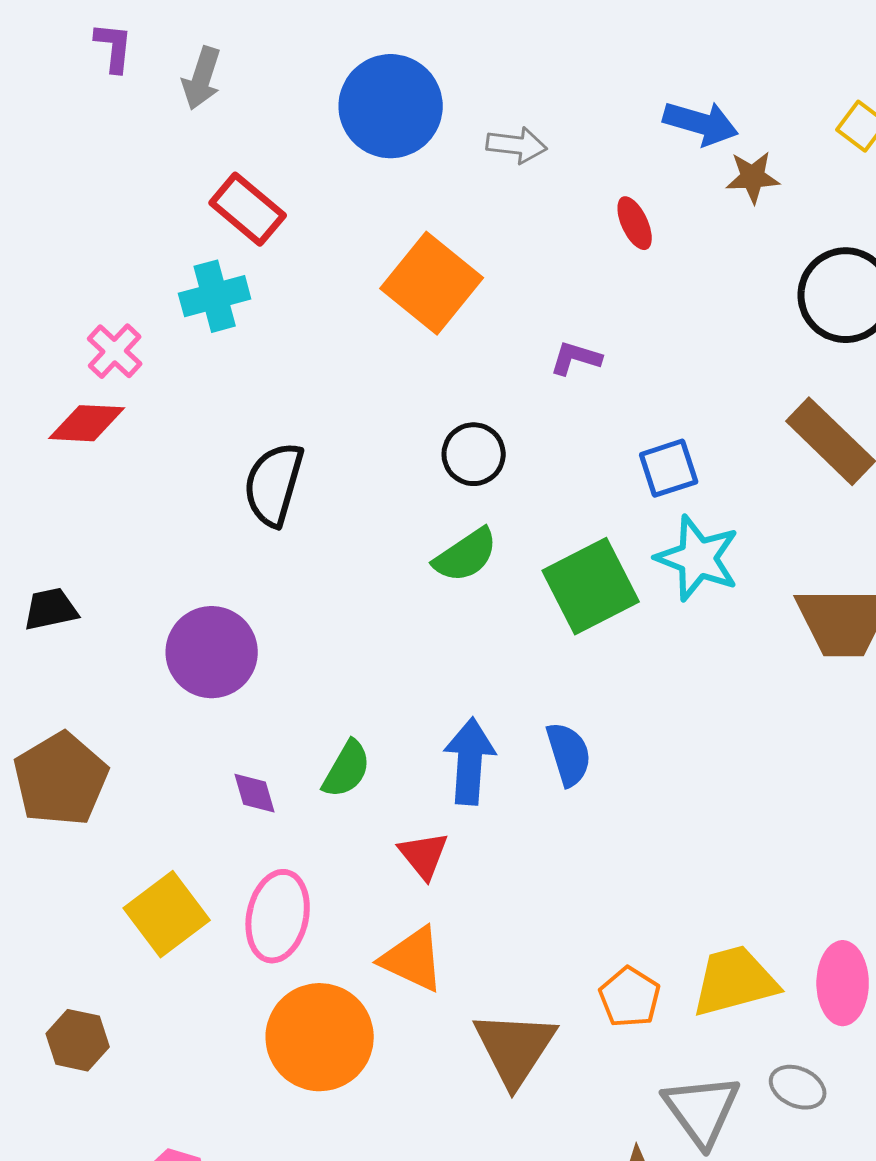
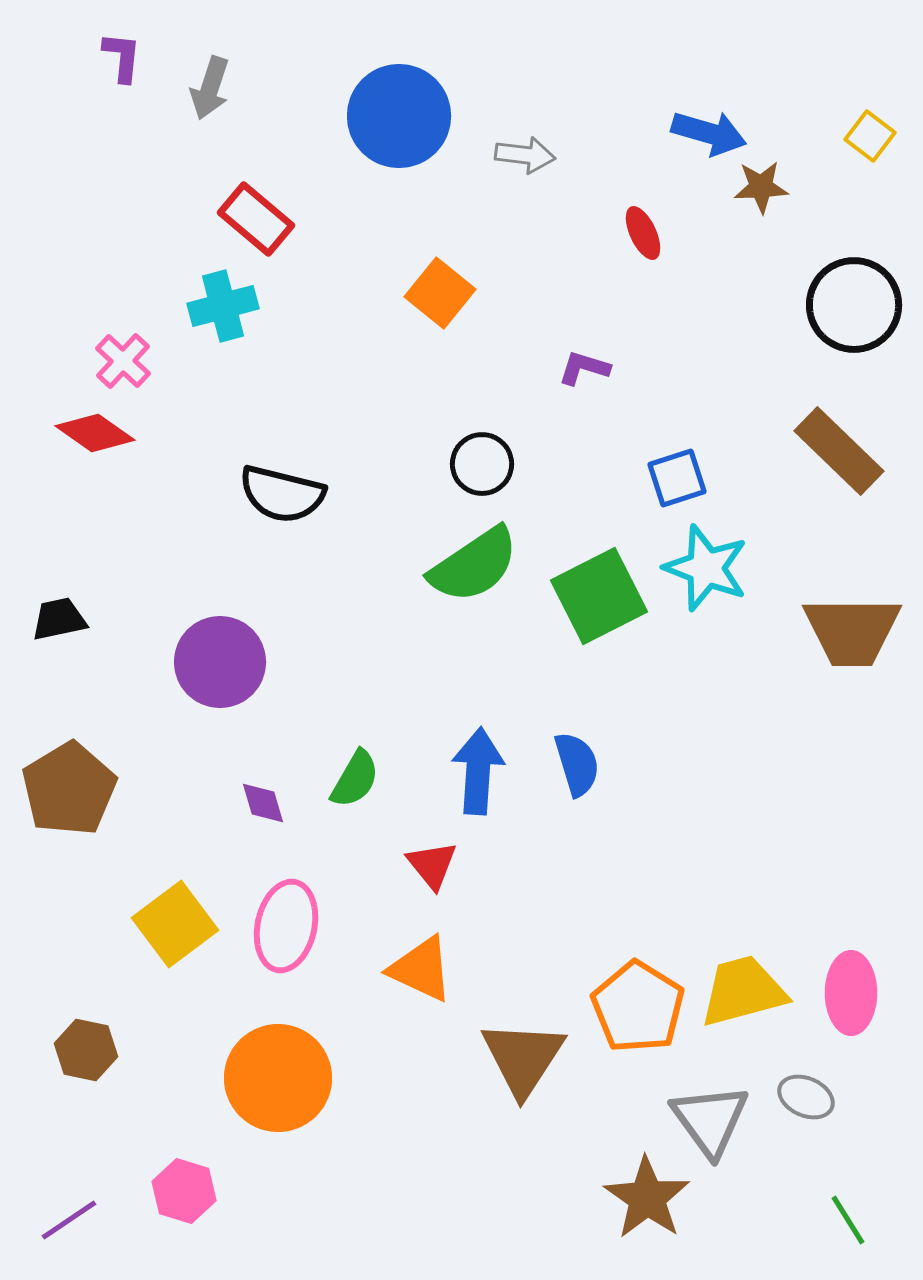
orange square: (432, 283) -> (440, 293), size x0.7
red diamond: (87, 423) -> (95, 433), turned 32
black semicircle: (274, 484) -> (282, 494), turned -92
green semicircle: (466, 555) -> (474, 565), size x1.4
orange pentagon: (630, 997) -> (638, 1007), size x1.5
orange circle: (320, 1037) -> (278, 1078), moved

